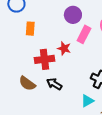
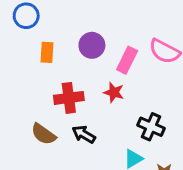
purple circle: (73, 15) -> (92, 45), moved
red star: (64, 48) -> (114, 92), moved

